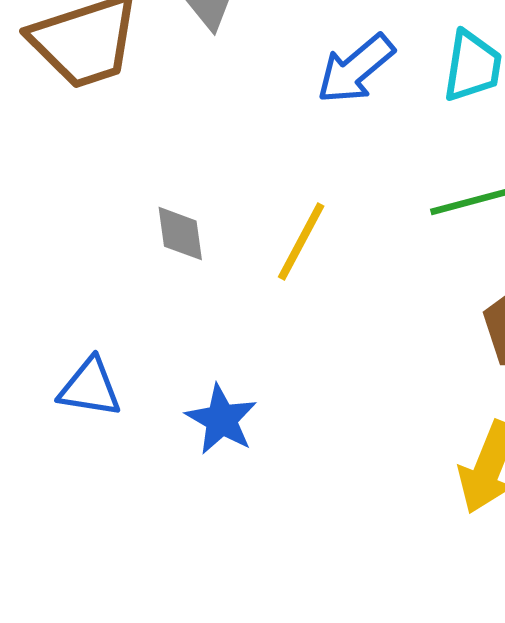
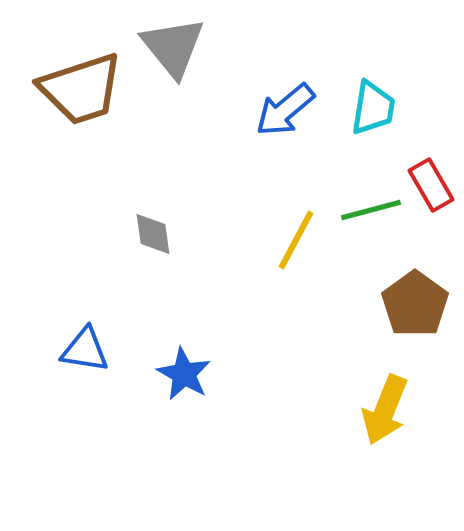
yellow line: (301, 242) -> (296, 240), moved

